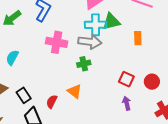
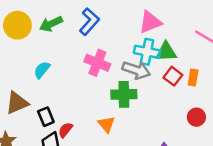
green cross: (84, 64) -> (124, 94), size x1.5
red square: (126, 79) -> (173, 76), moved
red circle: (152, 82) -> (196, 117), moved
red semicircle: (52, 102) -> (65, 130), moved

